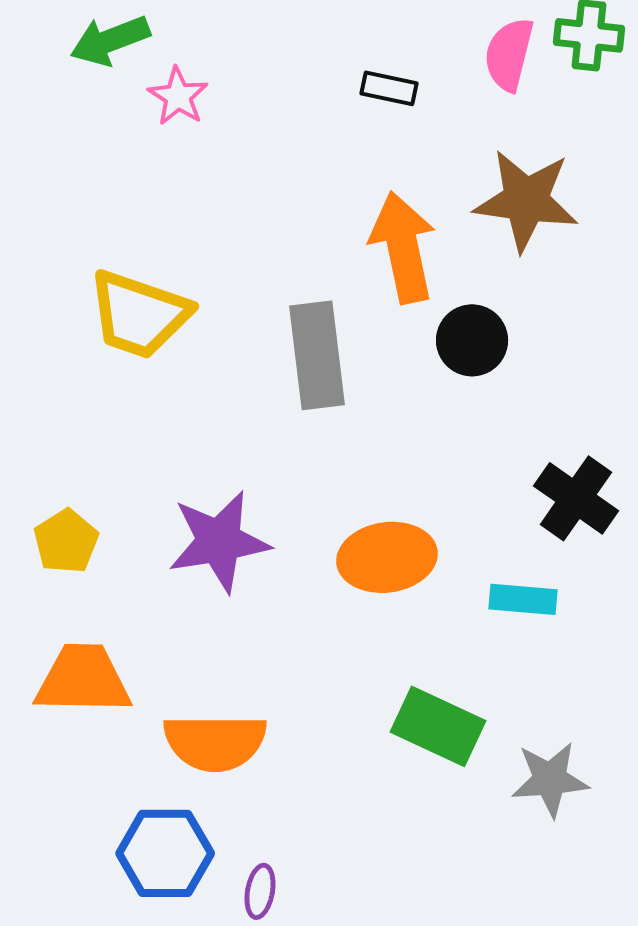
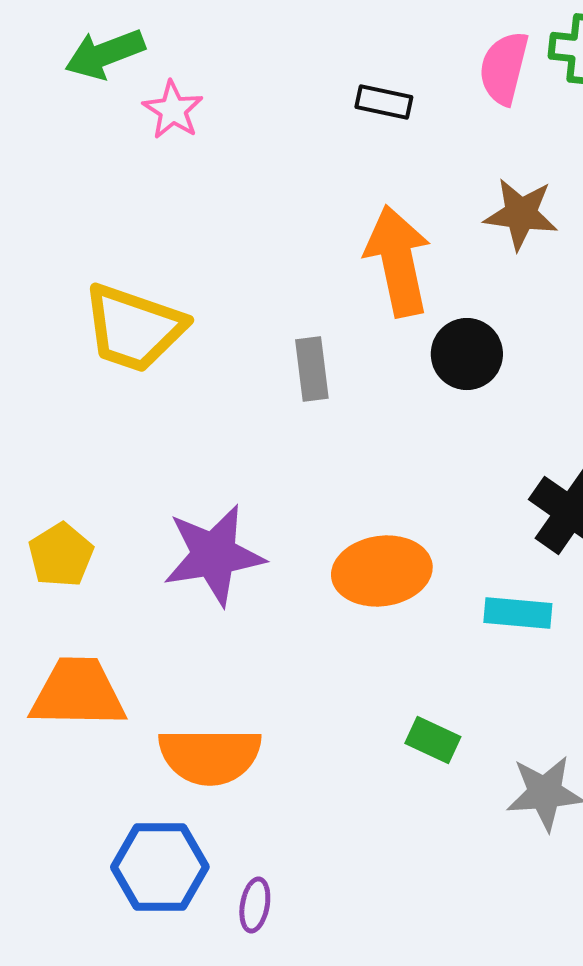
brown star: (526, 200) -> (521, 214), size x0.7
gray rectangle: (317, 355) -> (312, 369), size x0.6
green rectangle: (438, 726) -> (433, 740), size x0.6

